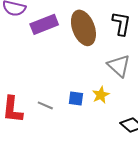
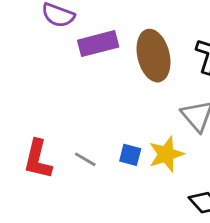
yellow star: (101, 95) -> (166, 154), size x1.4

